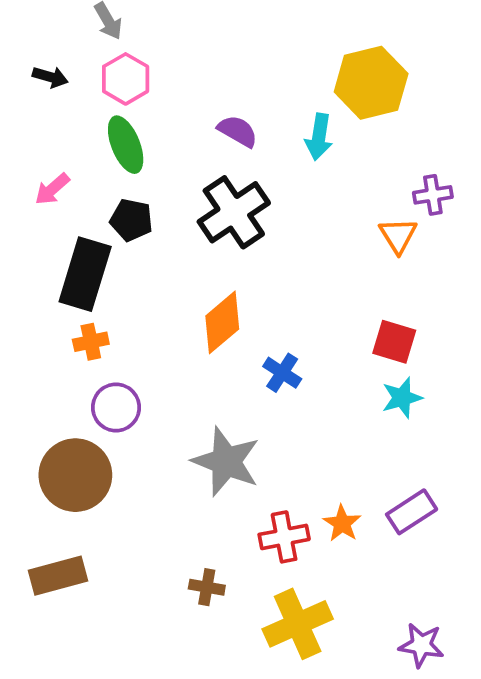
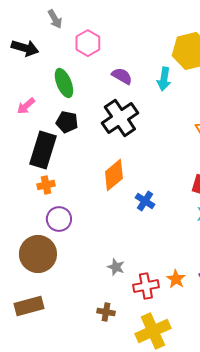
black arrow: (50, 77) -> (25, 48), size x1.5
pink hexagon: (126, 79) -> (88, 43), moved
gray star: (226, 462) -> (116, 267), moved, size x0.5

